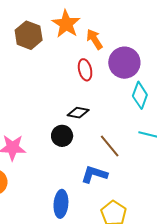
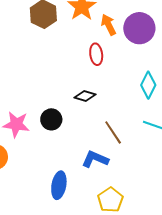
purple circle: (124, 63) -> (139, 28), moved
black circle: (62, 136) -> (51, 119), moved

